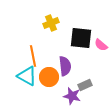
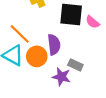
orange line: (33, 56) -> (20, 34), turned -35
gray rectangle: (85, 85) -> (75, 65), turned 48

